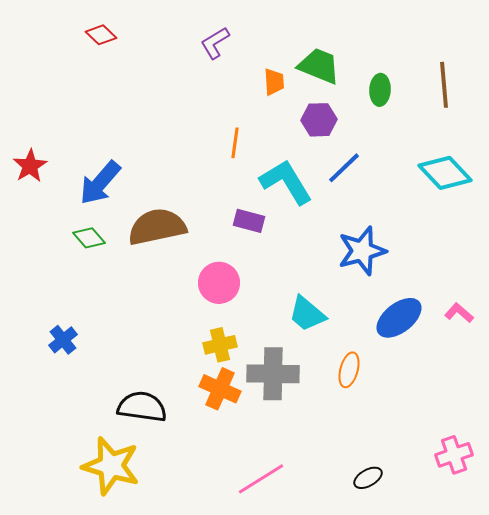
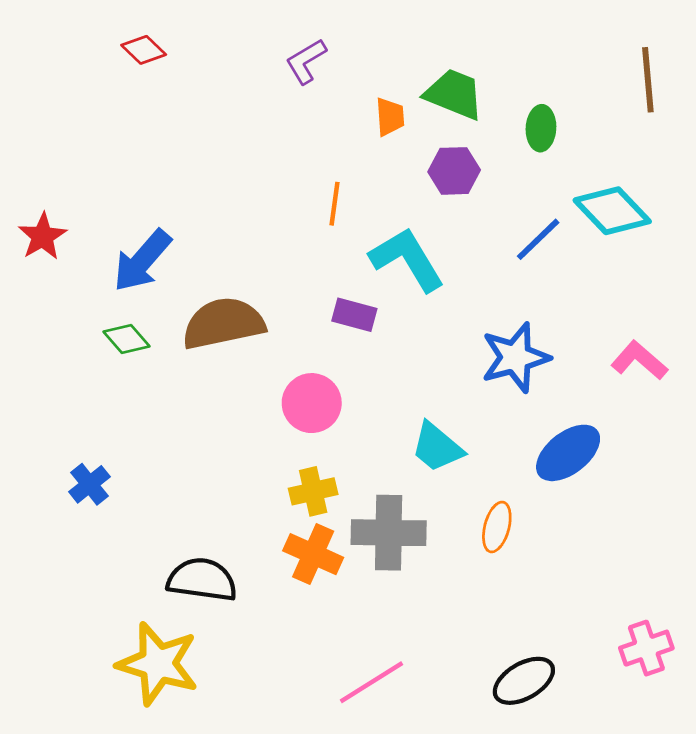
brown line: (444, 85) -> (648, 80), moved
blue line: (344, 168) -> (538, 239), moved
cyan diamond: (445, 173) -> (612, 211), moved
pink L-shape: (459, 313) -> (639, 360), moved, size x1.4
black ellipse: (368, 478) -> (524, 681), size x1.5

